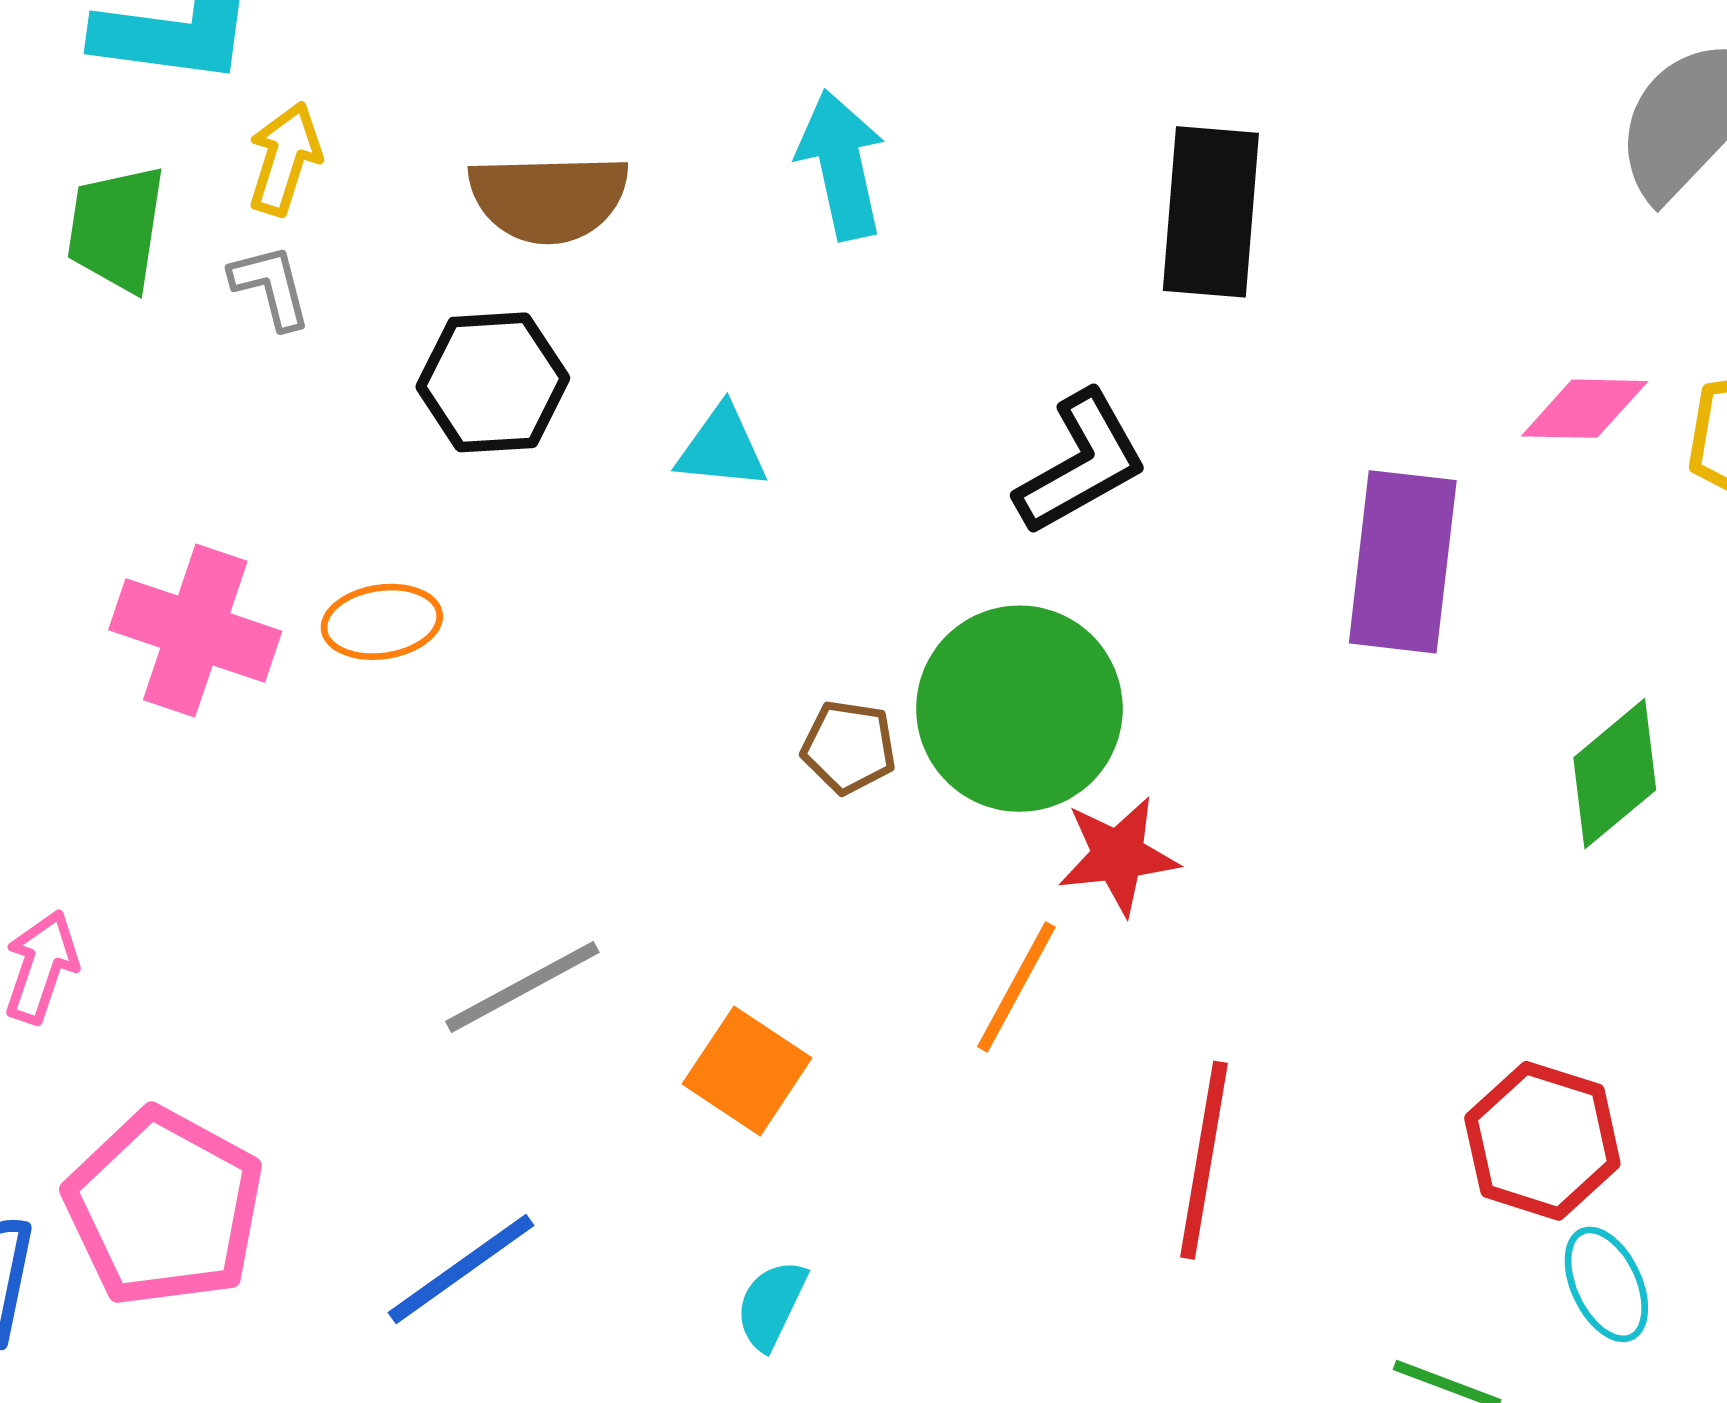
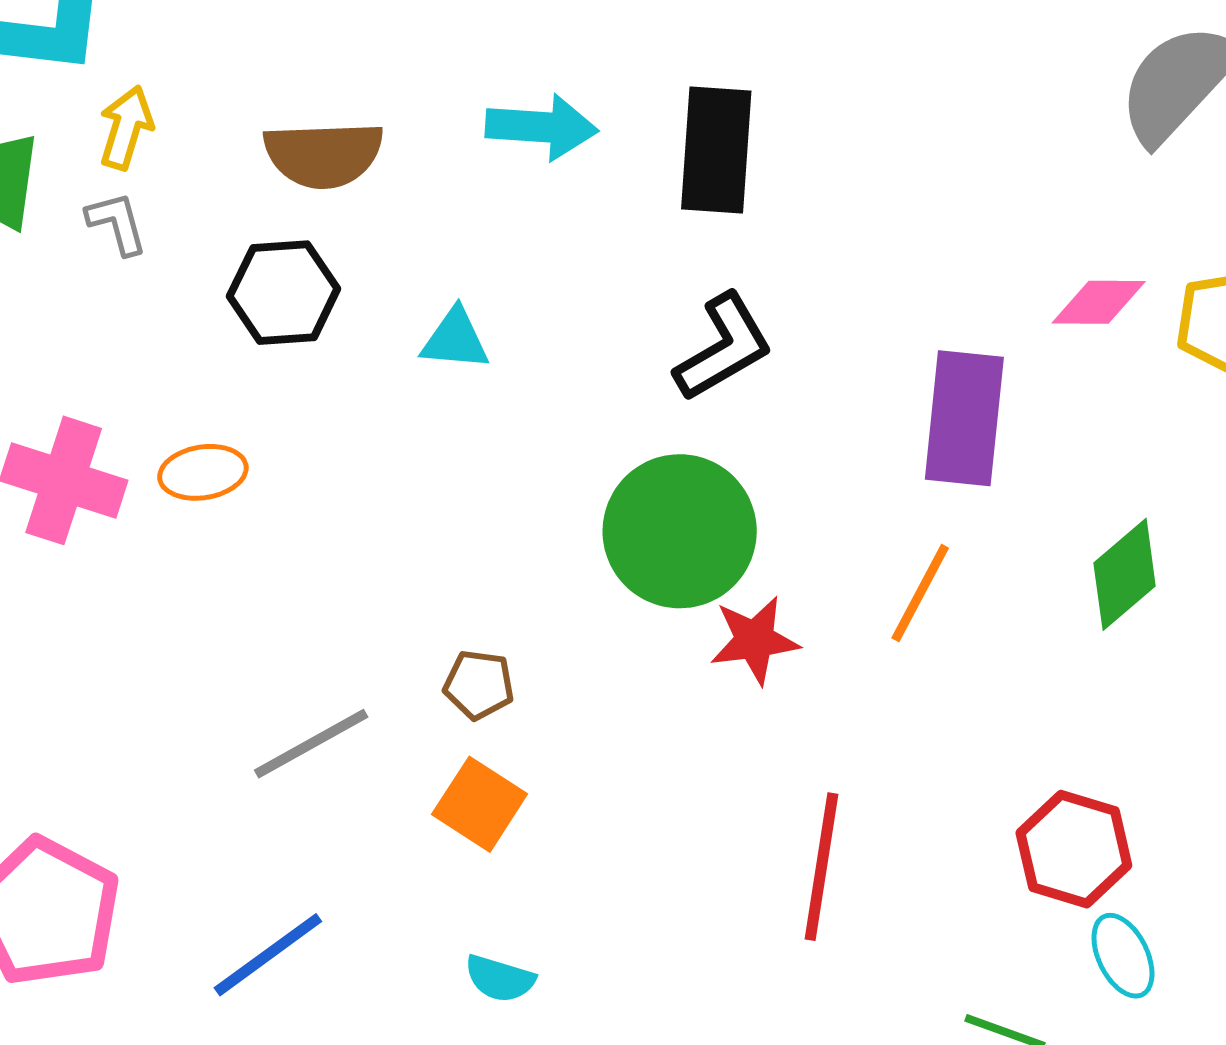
cyan arrow: (841, 165) -> (542, 127), turned 107
black rectangle: (1211, 212) -> (716, 150), moved
brown pentagon: (849, 747) -> (479, 685), moved
orange line: (1016, 987) -> (920, 593), moved
cyan semicircle: (771, 1305) -> (500, 979), turned -98

